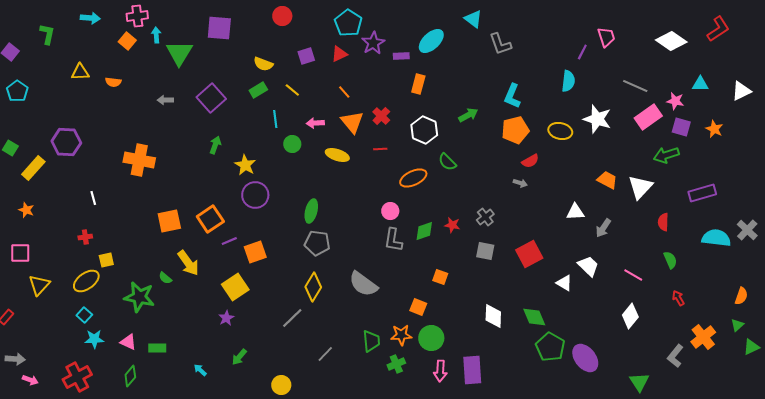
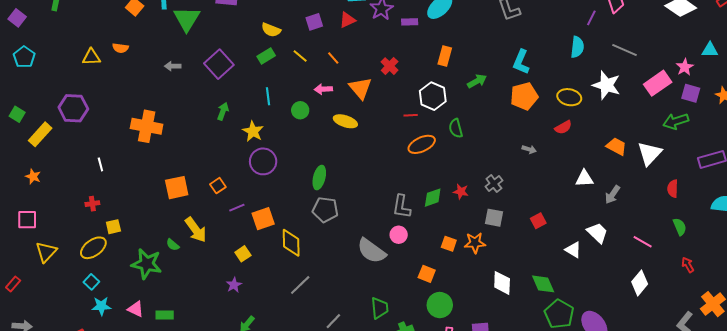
yellow triangle: (80, 72) -> (91, 57), moved
orange rectangle: (418, 84) -> (445, 56), moved
gray line: (635, 86) -> (624, 50), moved
orange line: (344, 92) -> (333, 58), moved
pink star: (675, 101) -> (685, 67), turned 30
red cross: (381, 116) -> (390, 66), moved
cyan line: (275, 119) -> (268, 96), moved
red line: (380, 149) -> (411, 115), moved
red semicircle: (530, 161) -> (563, 127), moved
green semicircle: (447, 162) -> (456, 128), turned 30
pink circle: (390, 211) -> (399, 235), moved
orange square: (210, 219) -> (218, 186), size x0.6
red square: (529, 254) -> (538, 221), size x0.6
yellow square: (235, 287) -> (243, 254), size x0.6
yellow diamond: (313, 287) -> (291, 243), moved, turned -32
orange star: (401, 335) -> (475, 243), moved

